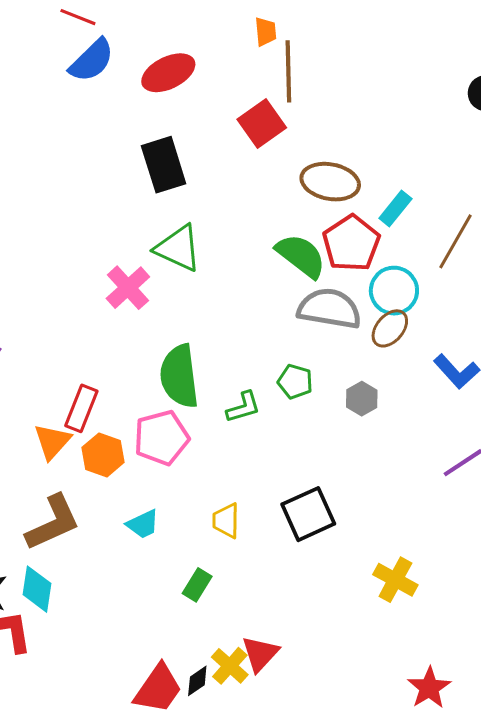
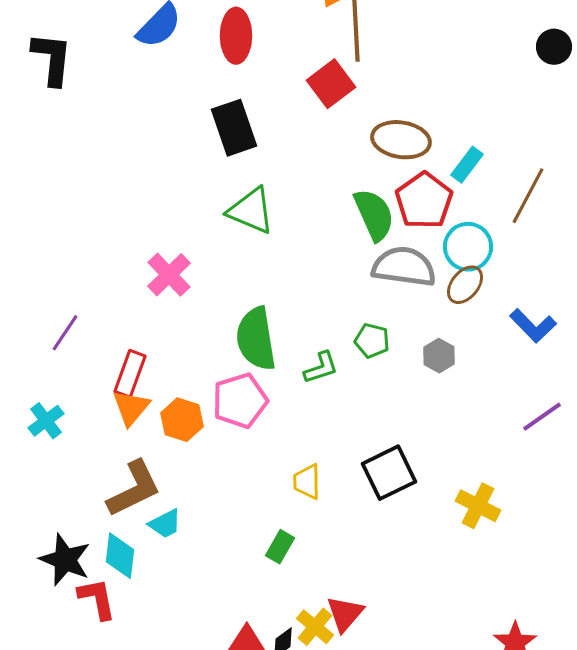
red ellipse: (168, 73) -> (236, 36), turned -62
green semicircle: (301, 256) -> (374, 215), turned 30
pink cross: (128, 288) -> (169, 275), moved
red rectangle: (81, 408) -> (130, 374), moved
cyan trapezoid: (143, 524) -> (165, 524), moved
yellow cross: (395, 580) -> (478, 506), moved

